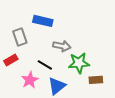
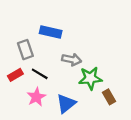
black line: (45, 65) -> (40, 74), moved
brown rectangle: (96, 80) -> (109, 97), turned 64

